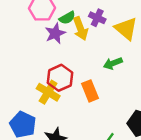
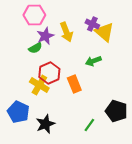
green semicircle: (67, 18) -> (35, 48), moved
purple cross: (97, 18) -> (92, 24), moved

